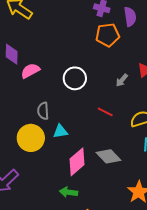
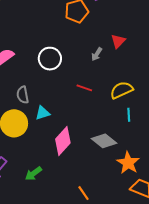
gray diamond: (109, 156) -> (104, 141), moved
green arrow: (68, 192) -> (33, 173), moved, turned -36

